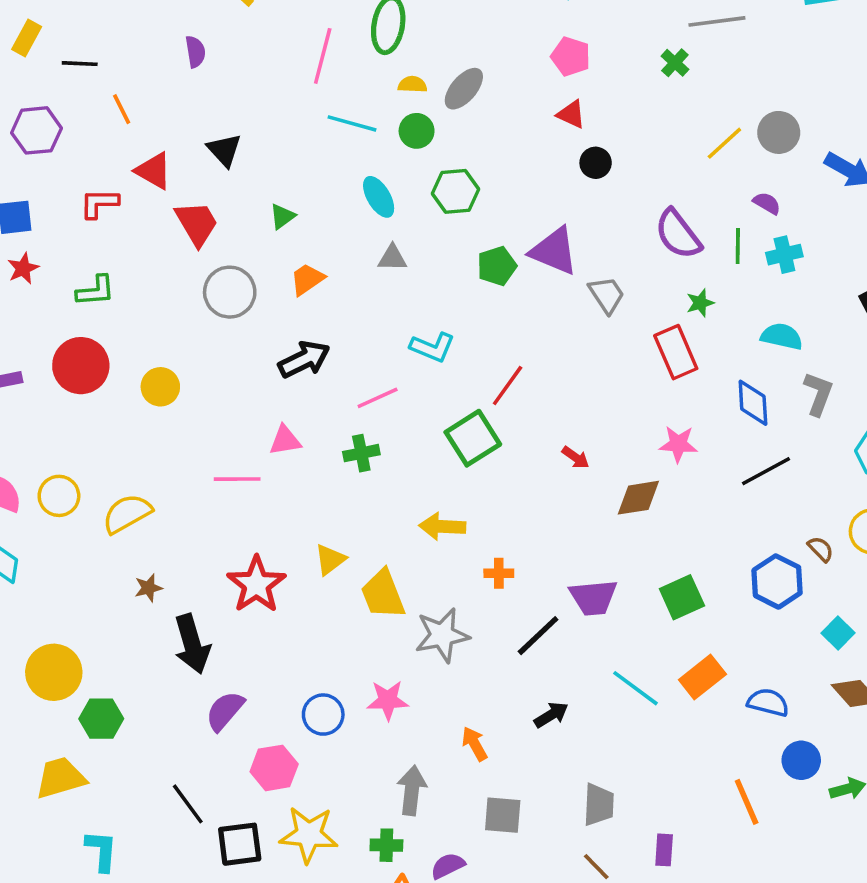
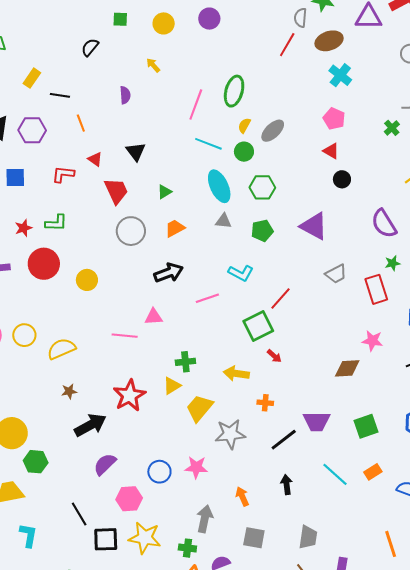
yellow semicircle: (412, 84) -> (244, 125), turned -70
red triangle: (154, 171) -> (95, 159), size x0.7
cyan ellipse: (379, 197) -> (219, 186), size x1.4
green pentagon: (497, 266) -> (262, 231), moved
red star: (23, 268) -> (23, 228), moved
gray trapezoid: (607, 295) -> (336, 274), moved, turned 90
green cross: (361, 453) -> (185, 362), moved
red arrow: (576, 457) -> (274, 356), moved
yellow trapezoid: (383, 594) -> (199, 408), turned 56
black arrow: (192, 644) -> (90, 425), turned -108
orange rectangle: (702, 677) -> (373, 472), size x0.7
black arrow: (551, 715) -> (287, 485), turned -72

